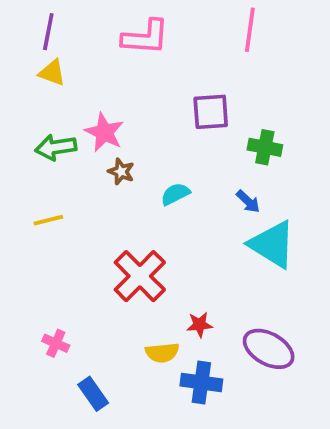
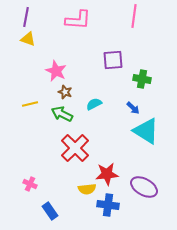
green arrow: (56, 147) -> (62, 114), moved, turned 35
yellow line: (48, 220) -> (30, 104), moved
red star: (200, 325) -> (107, 174), size x1.6

